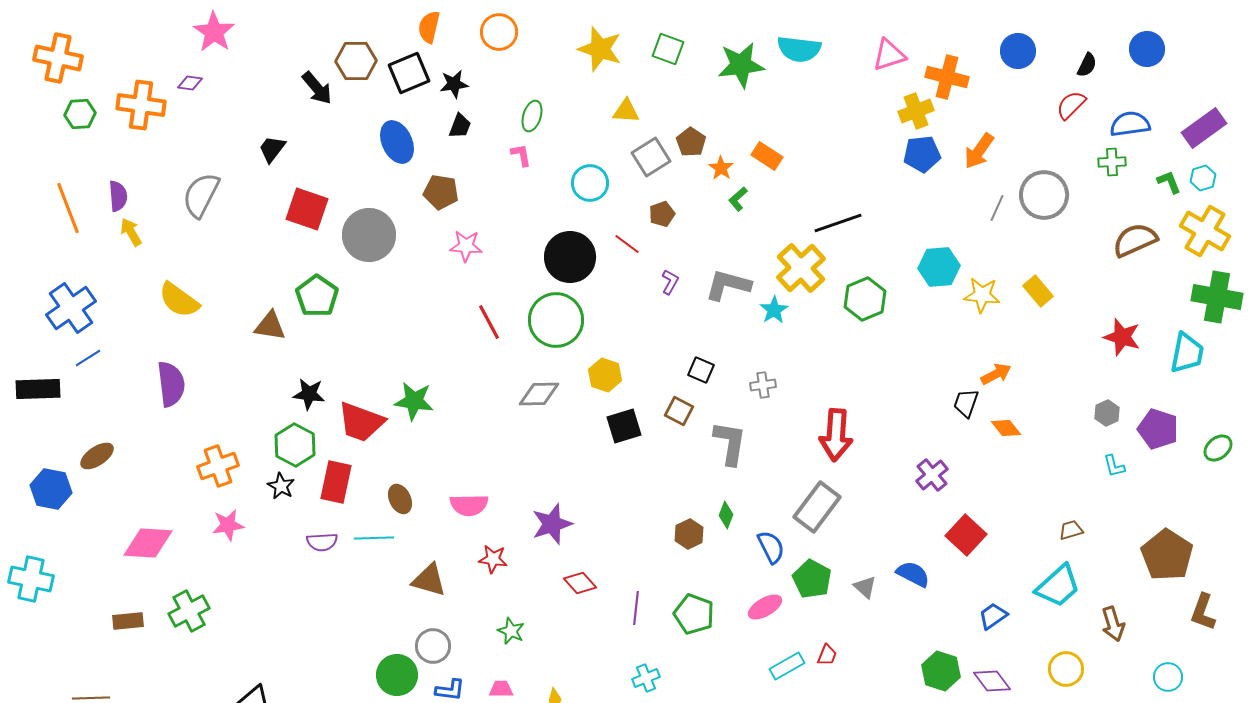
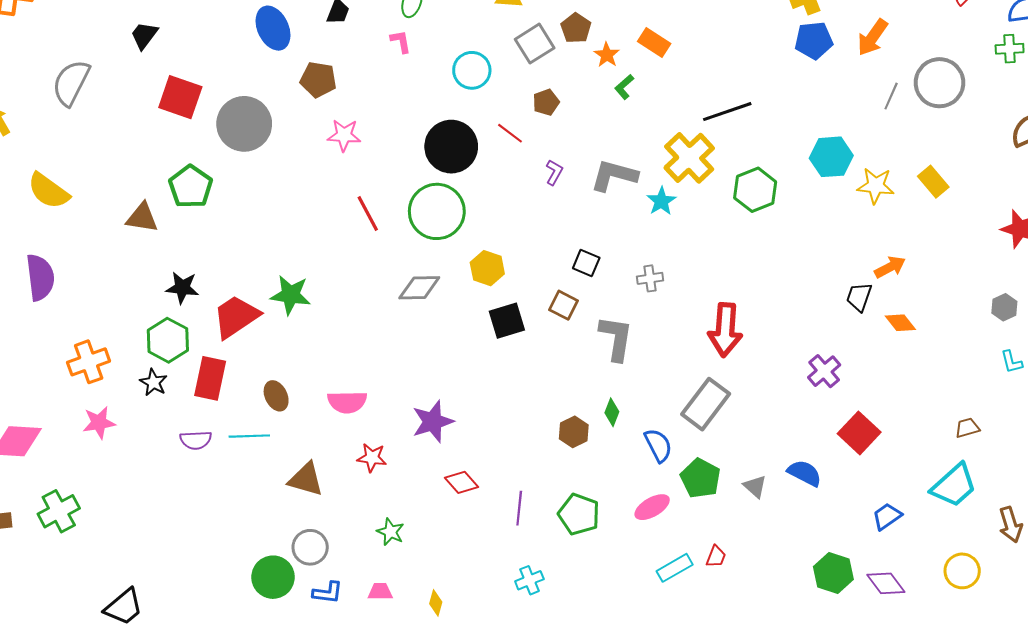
red trapezoid: (361, 422) -> (236, 317), turned 126

